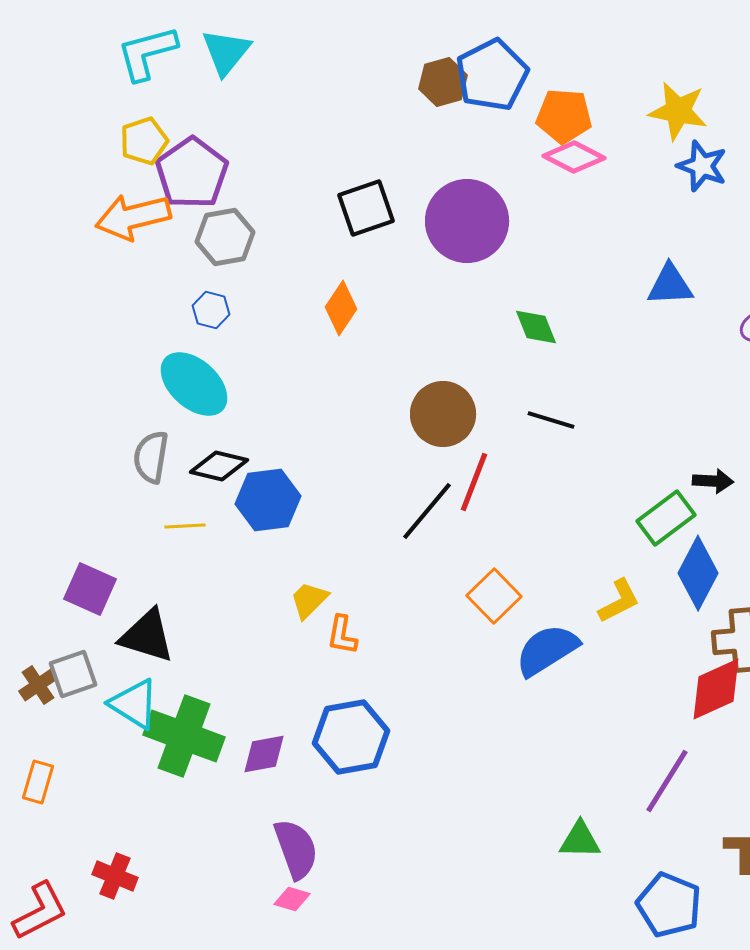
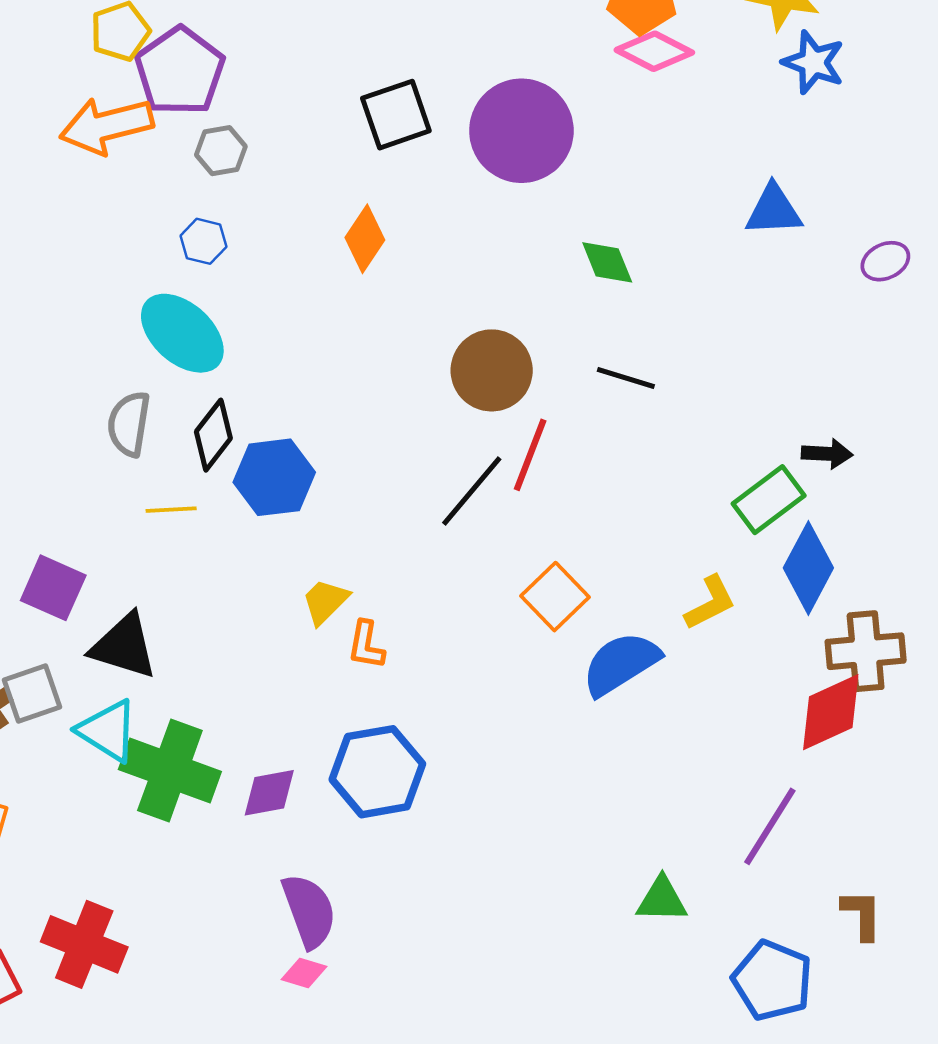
gray hexagon: (225, 237) -> (221, 151), size x0.7
black diamond: (219, 466) -> (213, 435), turned -66
red cross: (115, 876) -> (84, 944), size x1.5

